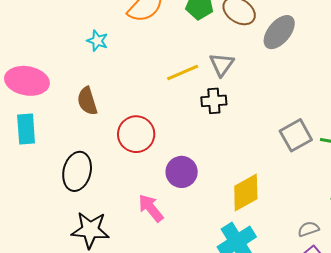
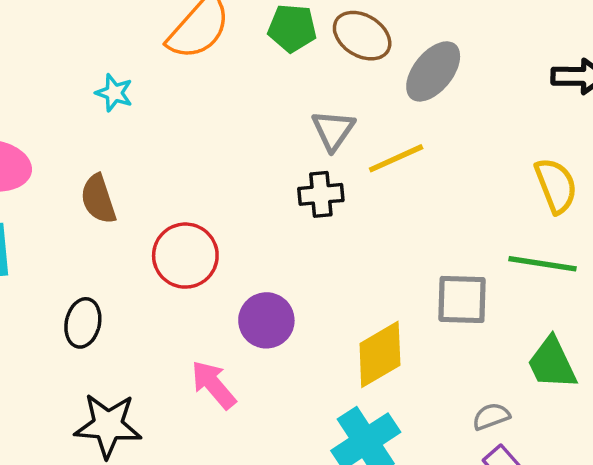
yellow line: (183, 73) -> (396, 158), moved
gray square: (296, 135) -> (462, 299), moved, turned 32
black ellipse: (77, 171) -> (83, 323), size x0.7

